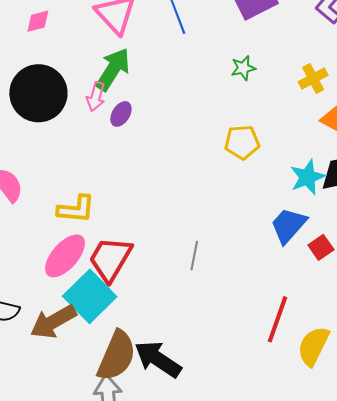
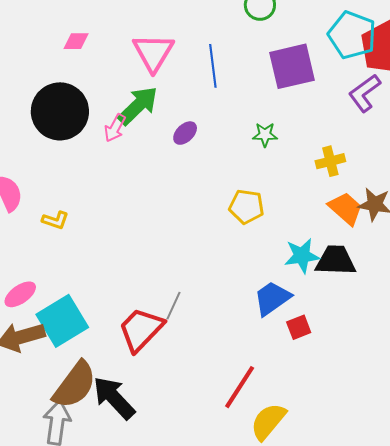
purple ellipse: (121, 114) -> (185, 133), moved
yellow L-shape: (76, 209) -> (55, 220), moved, size x0.7
pink ellipse: (65, 256) -> (20, 294), moved, size x0.7
red trapezoid: (110, 259) -> (141, 329), moved

